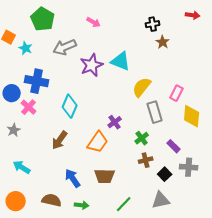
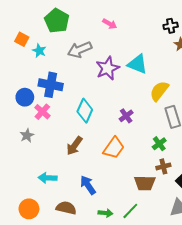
purple cross: (115, 122) -> (126, 116), moved
cyan arrow: (22, 167) -> (48, 178), moved, turned -30
brown trapezoid: (105, 176) -> (145, 183), moved
green line: (124, 204) -> (130, 211), moved
green arrow: (82, 205) -> (105, 213), moved

